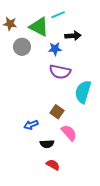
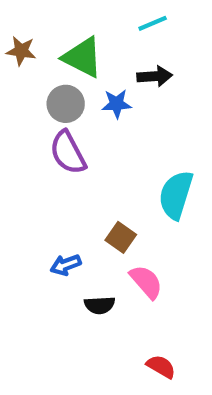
cyan line: (58, 15) -> (153, 23), moved
gray circle: (22, 47) -> (66, 104), moved
purple semicircle: (60, 72) -> (68, 153), moved, turned 50
red semicircle: (53, 165) -> (161, 367), moved

